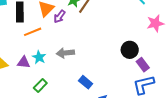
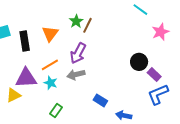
purple arrow: (60, 16) -> (78, 53), moved, size x1.5
orange line: (33, 32) -> (50, 65), moved
purple triangle: (24, 62) -> (26, 78), moved, size x1.6

